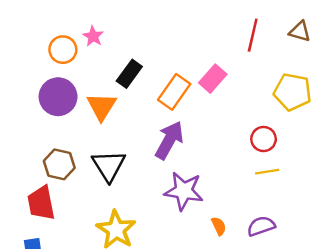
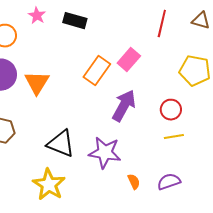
pink star: (93, 36) -> (37, 16), moved
black rectangle: (129, 74) -> (75, 21), moved, turned 70
purple arrow: (169, 140) -> (124, 106), moved
black triangle: (109, 166) -> (61, 144), moved, turned -36

